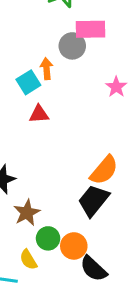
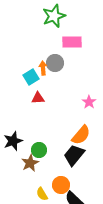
gray circle: (72, 46) -> (55, 63), moved
pink star: (116, 87) -> (89, 102), moved
green circle: (48, 238) -> (39, 150), moved
yellow semicircle: (28, 260) -> (42, 194), moved

